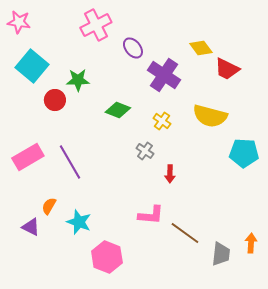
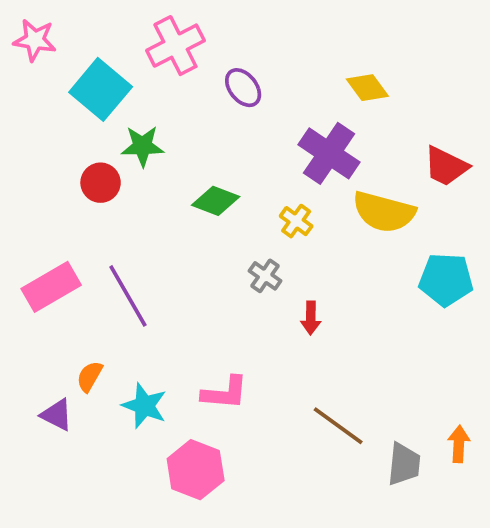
cyan square: (32, 66) -> (101, 89), moved
red trapezoid: (227, 69) -> (446, 166), moved
purple cross: (164, 75) -> (329, 153), moved
pink L-shape: (151, 215) -> (225, 393), moved

